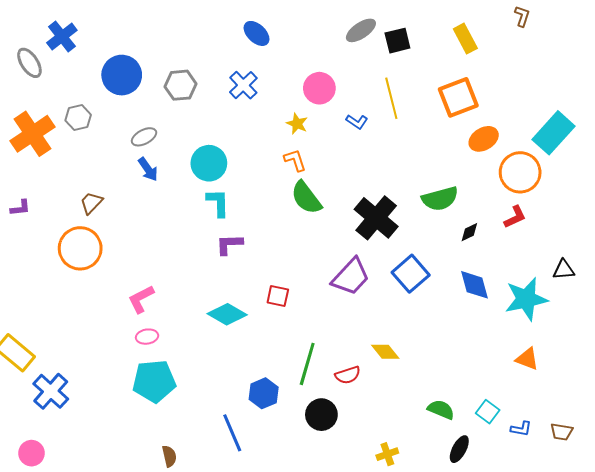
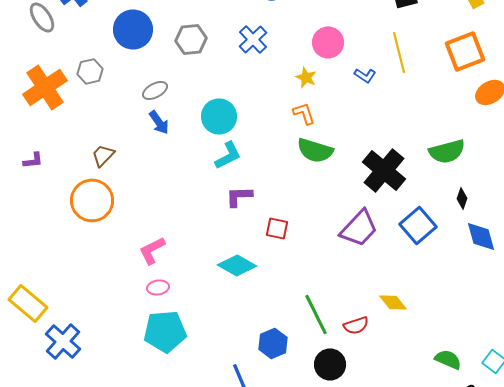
green semicircle: (306, 198) -> (315, 150), turned -36
cyan L-shape: (218, 203) -> (228, 155), turned 64
black diamond: (469, 232) -> (462, 198), moved, turned -45
red square: (278, 296) -> (277, 228), moved
green line: (307, 364) -> (316, 314), turned -42

